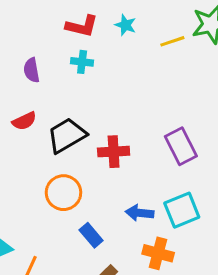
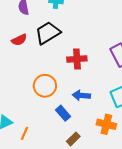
black trapezoid: (67, 135) -> (48, 33), moved
blue arrow: (140, 213) -> (81, 95), moved

